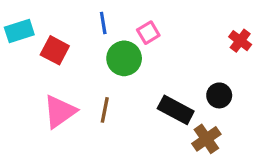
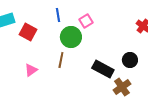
brown line: (105, 110) -> (61, 60), moved
pink triangle: (60, 112) -> (31, 70), size x0.6

